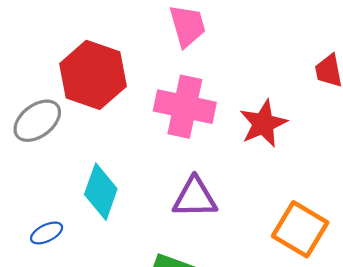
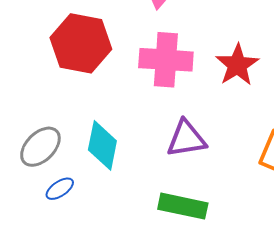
gray ellipse: (37, 121) -> (40, 147), moved

